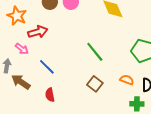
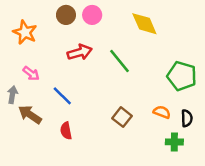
red arrow: (38, 32) -> (80, 52), moved
green line: (95, 52) -> (120, 61), moved

